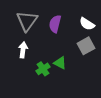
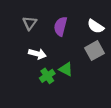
gray triangle: (27, 21) -> (30, 23), size x0.6
white arrow: (23, 50) -> (37, 54), moved, turned 98

